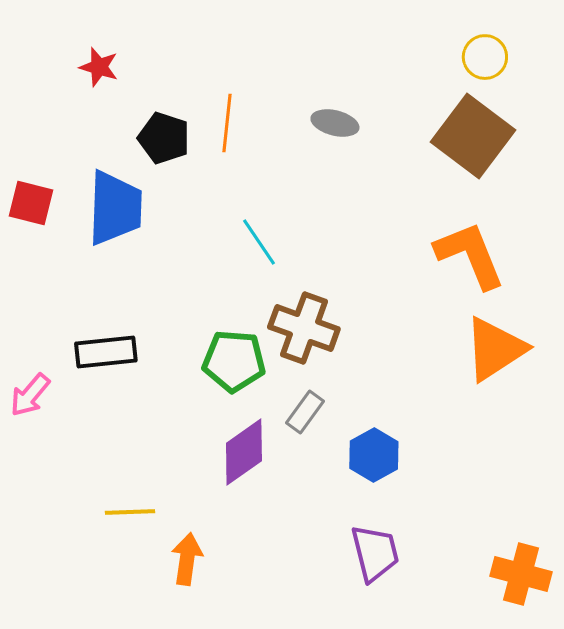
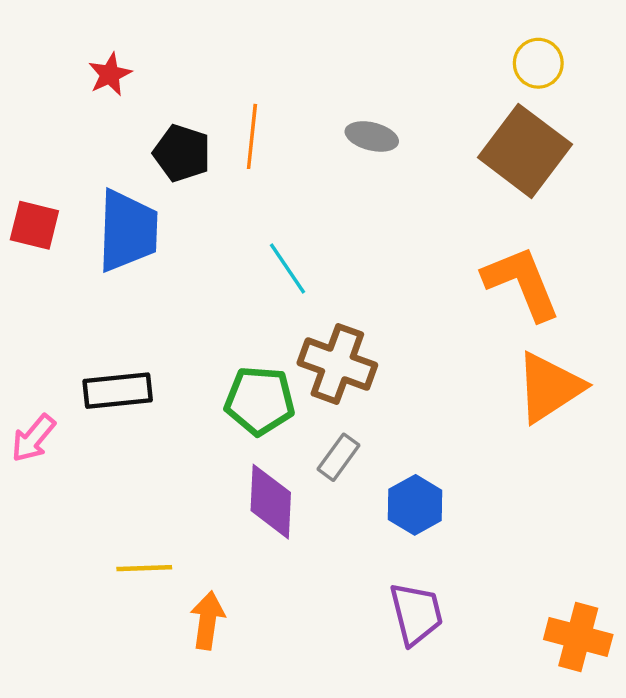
red star: (99, 67) -> (110, 74), turned 30
purple diamond: (244, 452) -> (271, 502), turned -52

